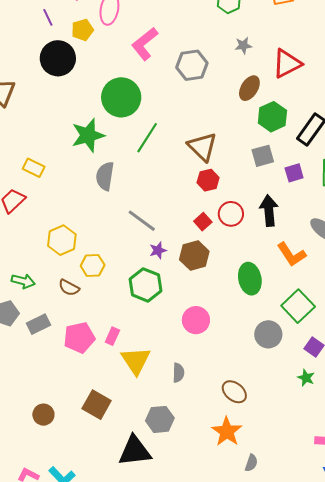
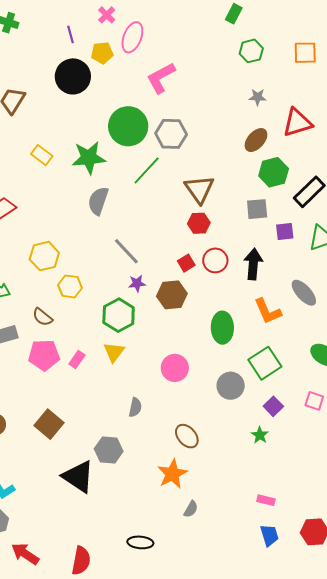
gray hexagon: (192, 65) -> (171, 134), moved
yellow rectangle: (34, 168) -> (42, 155), moved
brown semicircle: (69, 288) -> (42, 317), moved
pink circle: (196, 320) -> (175, 368), moved
yellow triangle: (136, 361) -> (114, 352), moved, size x0.7
black triangle: (135, 451) -> (78, 477), turned 30

